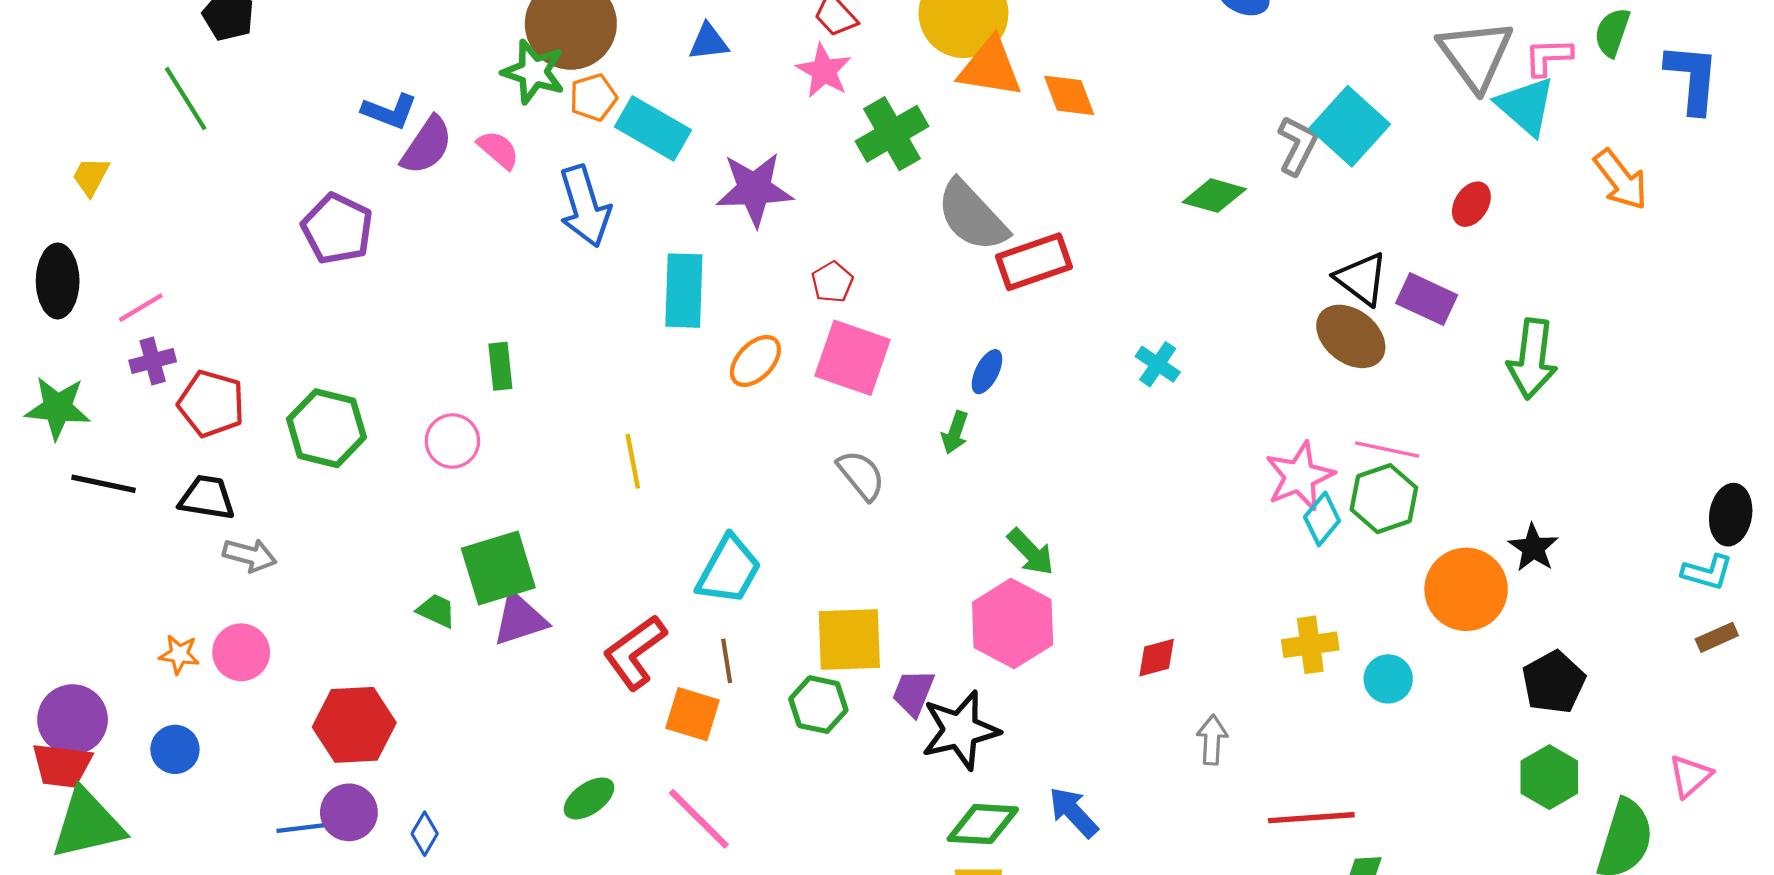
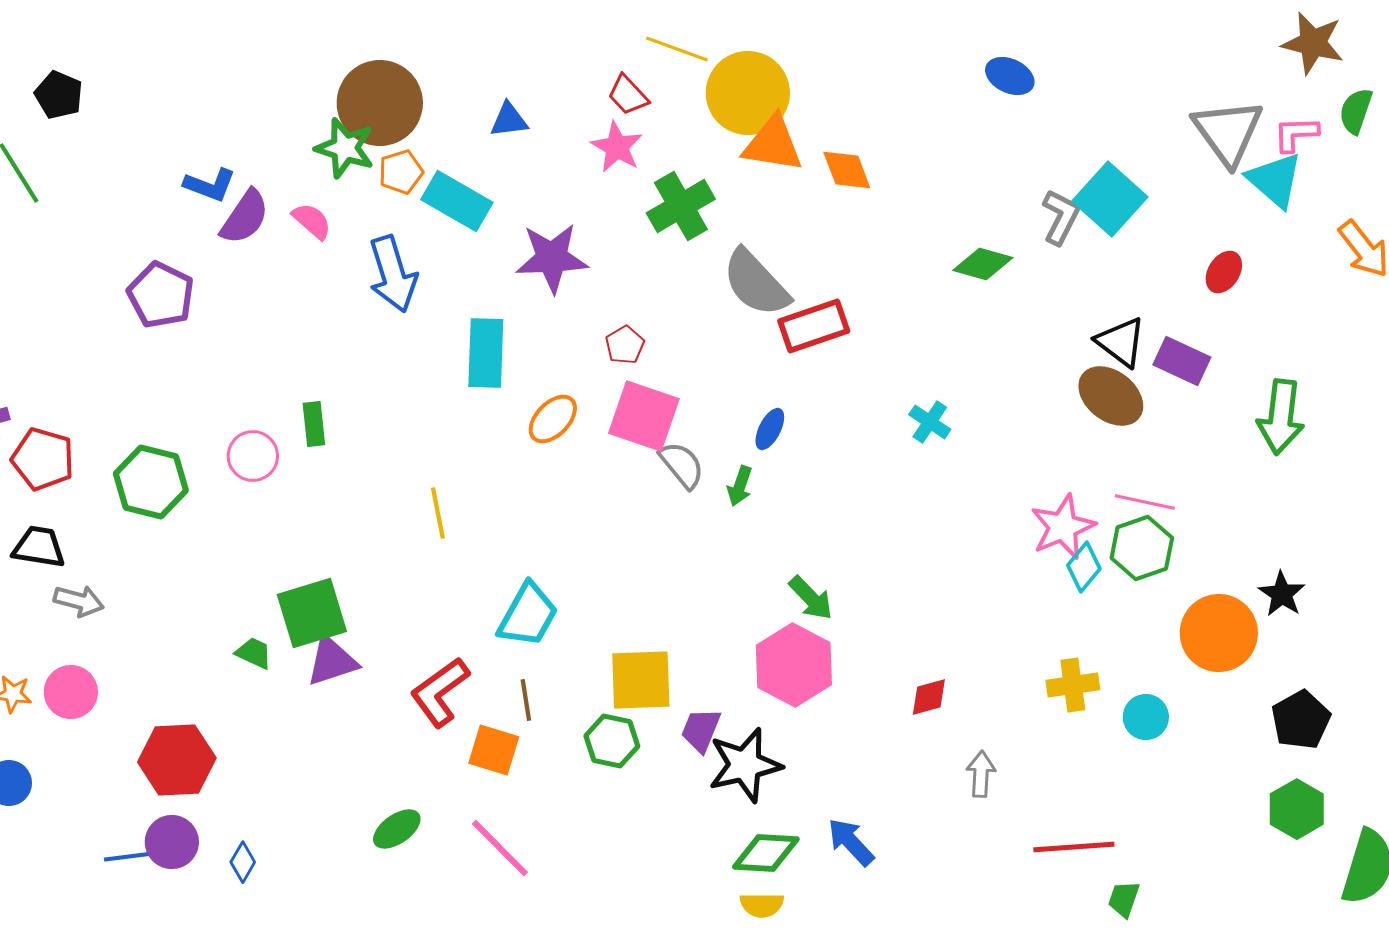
pink circle: (452, 441) -> (253, 456), moved
gray semicircle: (861, 475) -> (682, 465), moved

